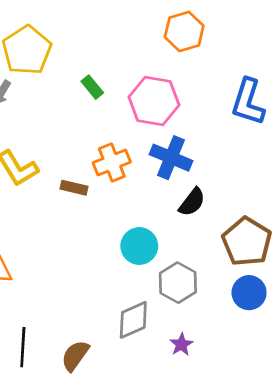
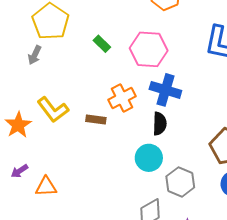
black semicircle: (192, 202) -> (160, 124), moved, turned -30

